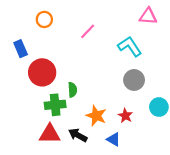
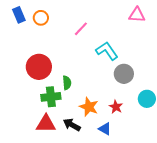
cyan L-shape: (130, 46) -> (107, 51), moved
blue rectangle: (21, 49) -> (19, 15), moved

